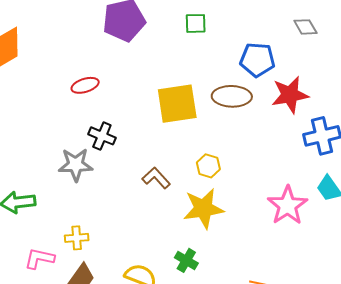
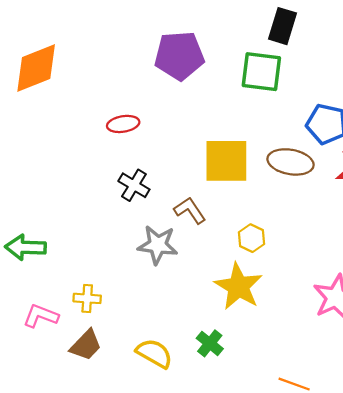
green square: (196, 23) -> (261, 72), size x1.6
gray star: (76, 165) -> (158, 245), moved
brown L-shape: (156, 178) -> (190, 210), moved
yellow star: (203, 209) -> (238, 287), turned 30

